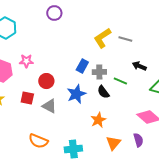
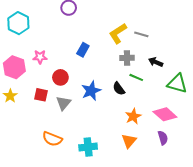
blue rectangle: (82, 66) -> (83, 50), moved
gray cross: (99, 72) -> (127, 58), moved
gray triangle: (49, 106) -> (64, 103), turned 42
orange star: (98, 120) -> (133, 116), moved
purple semicircle: (138, 140) -> (163, 138), moved

